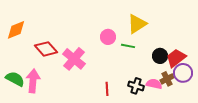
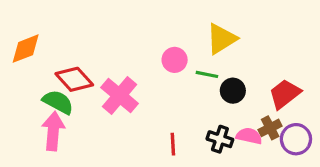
black circle: (160, 56) -> (233, 91), moved
purple circle: (183, 73) -> (296, 139), moved
green semicircle: (15, 79) -> (58, 102), moved

